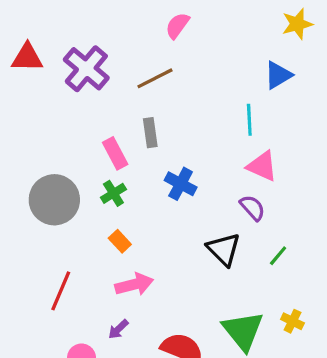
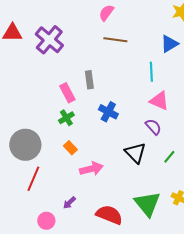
brown line: (155, 78) -> (115, 40), moved, turned 35
gray circle: (54, 200) -> (25, 145), moved
pink arrow: (134, 284) -> (91, 169), moved

